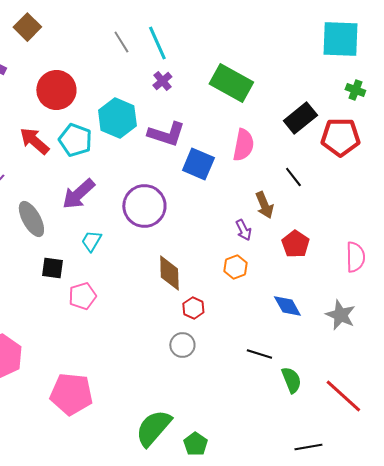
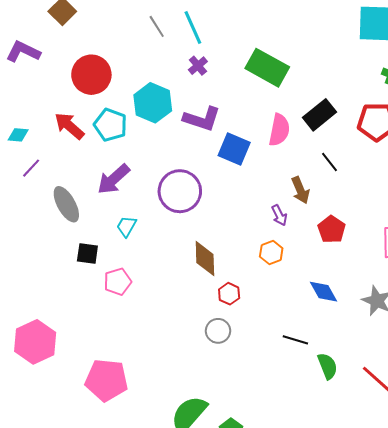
black rectangle: (300, 118) -> (319, 115), moved

